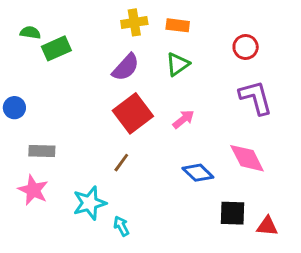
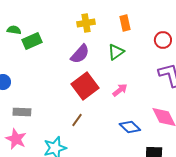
orange rectangle: (178, 25) -> (125, 23), moved, turned 70

